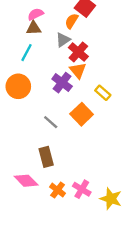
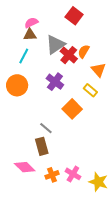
orange semicircle: (72, 21) -> (84, 51), moved
gray triangle: (63, 40) -> (55, 45), size x1.5
orange triangle: (78, 70) -> (98, 70), moved
gray line: (51, 122) -> (46, 128), moved
orange cross: (58, 190) -> (52, 175), turned 32

